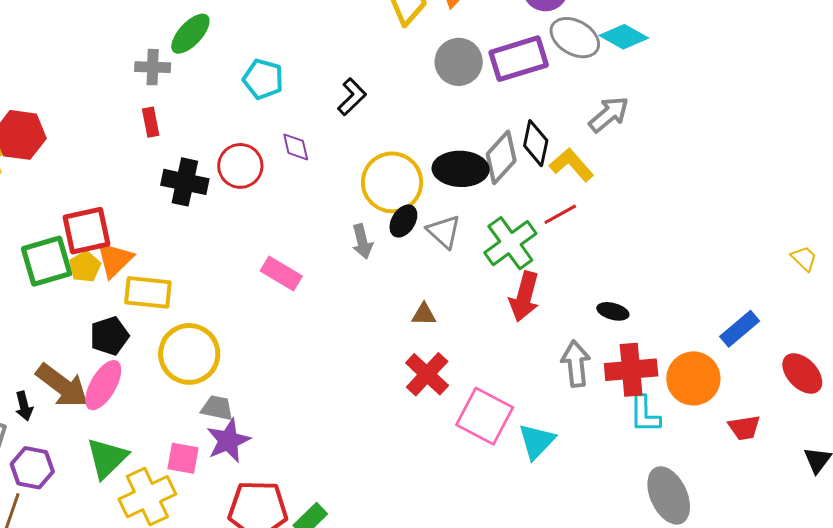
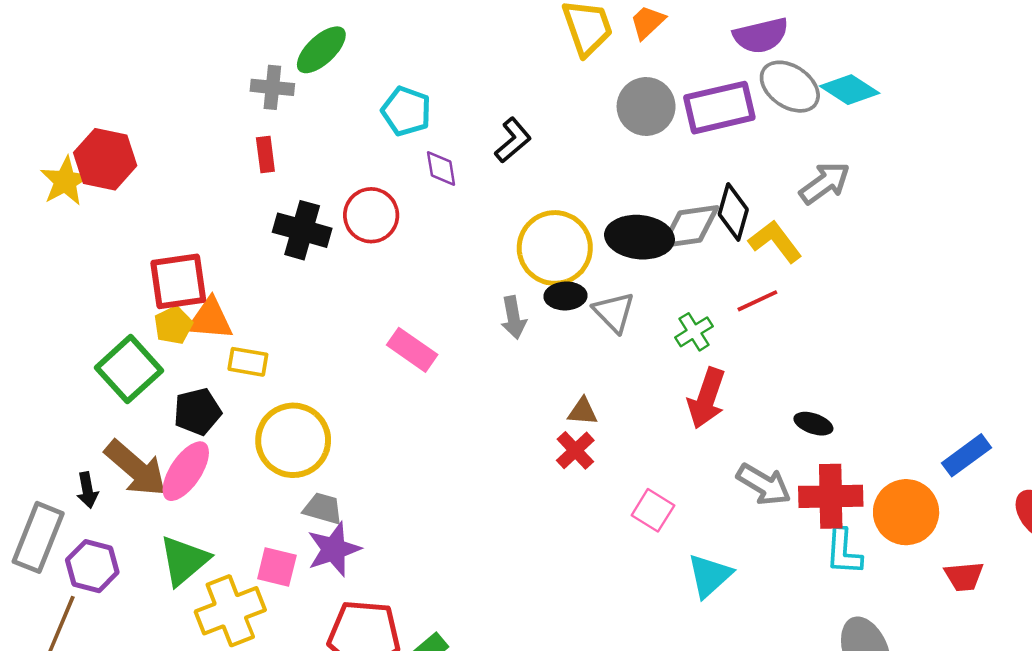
purple diamond: (296, 147) -> (441, 169), moved
gray diamond: (501, 157) -> (690, 227), turned 36
black ellipse: (403, 221) -> (566, 296), turned 52
green cross: (510, 243) -> (694, 332), size x0.6
orange triangle: (115, 260) -> (210, 319), turned 45
green square: (47, 261) -> (129, 369), moved, turned -30
yellow rectangle: (148, 292) -> (248, 362), size x0.7
gray arrow: (576, 364) -> (764, 484), turned 123
red cross: (427, 374) -> (575, 450), moved, size x0.7
pink square: (485, 416) -> (653, 510), moved, size x0.6

